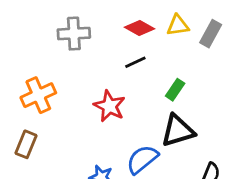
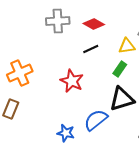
yellow triangle: (178, 25) -> (127, 46), moved
gray cross: (74, 34) -> (58, 21), moved

